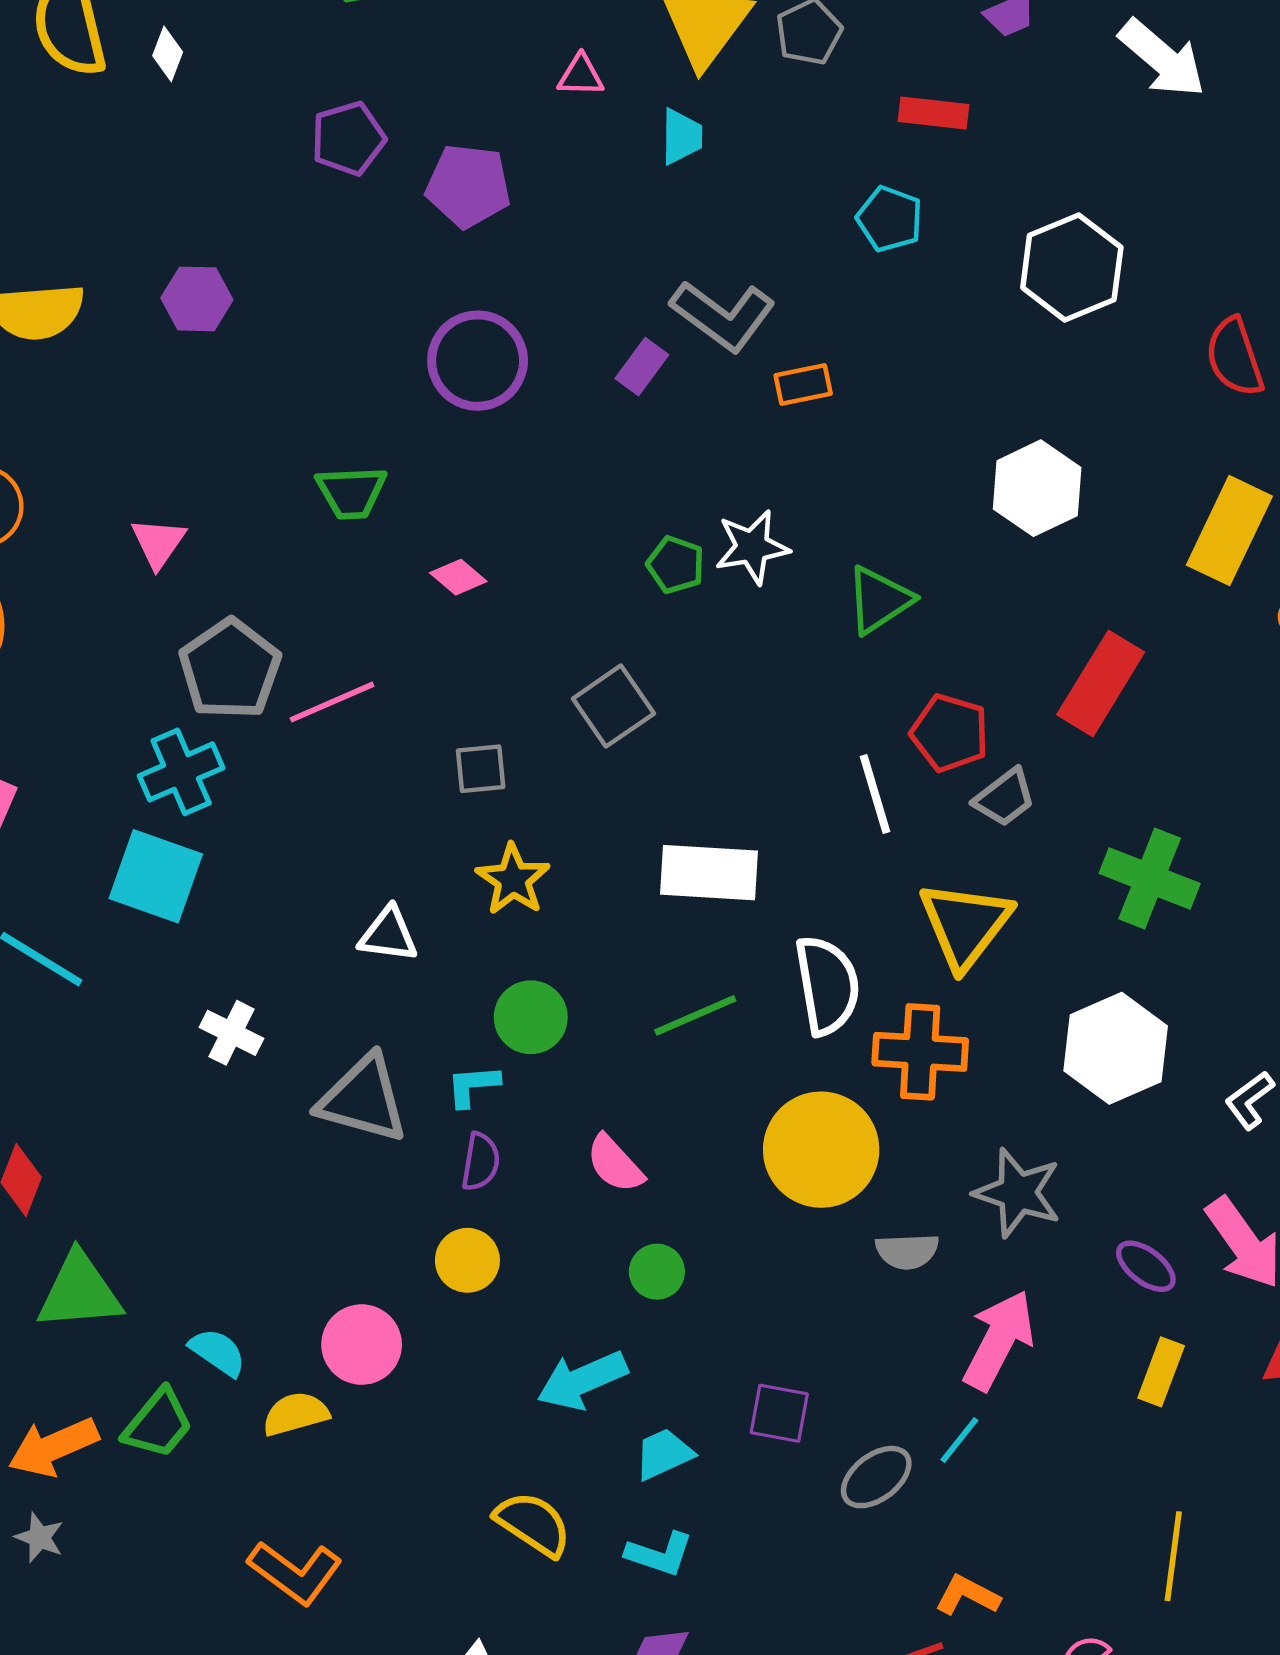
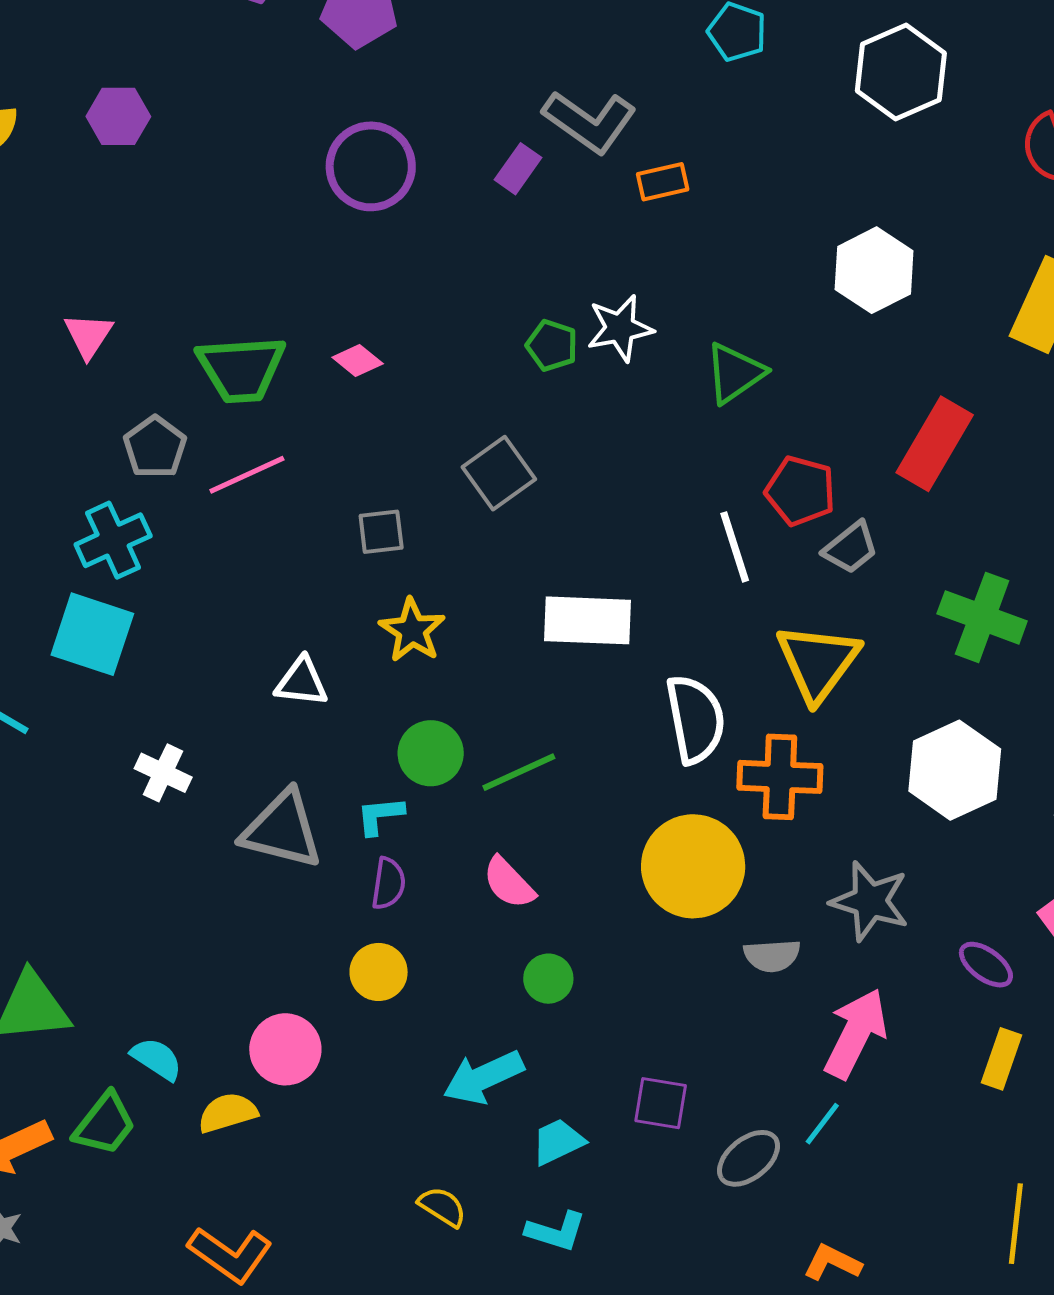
green trapezoid: (351, 492) -> (241, 369), moved, size x1.4
gray pentagon: (230, 669) -> (155, 447), size x0.7
green line: (695, 1015) -> (519, 772), moved
yellow semicircle: (533, 1524) -> (442, 1207), size x0.7

